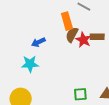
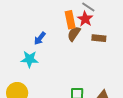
red star: (83, 40) -> (85, 19), moved
blue arrow: (38, 42) -> (40, 38), turned -32

